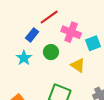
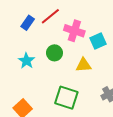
blue rectangle: (32, 35) -> (28, 23), moved
yellow triangle: (78, 65) -> (84, 65), turned -35

